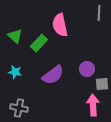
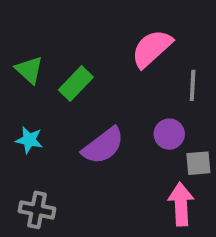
gray line: (99, 13) -> (193, 85), moved
pink semicircle: (60, 25) -> (152, 48), moved, turned 60

